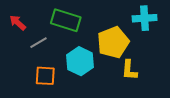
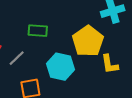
green rectangle: (66, 20) -> (38, 31), size x0.7

